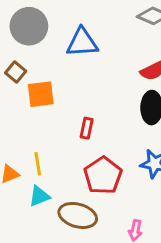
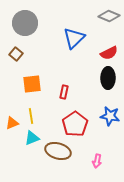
blue triangle: (82, 42) -> (74, 38), moved, turned -40
orange square: (41, 94) -> (32, 84), moved

